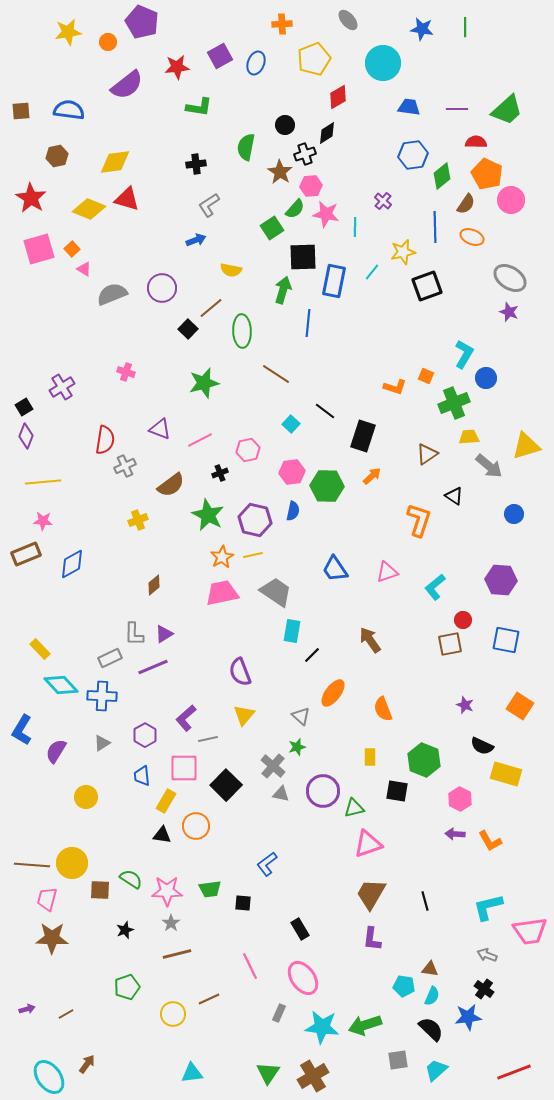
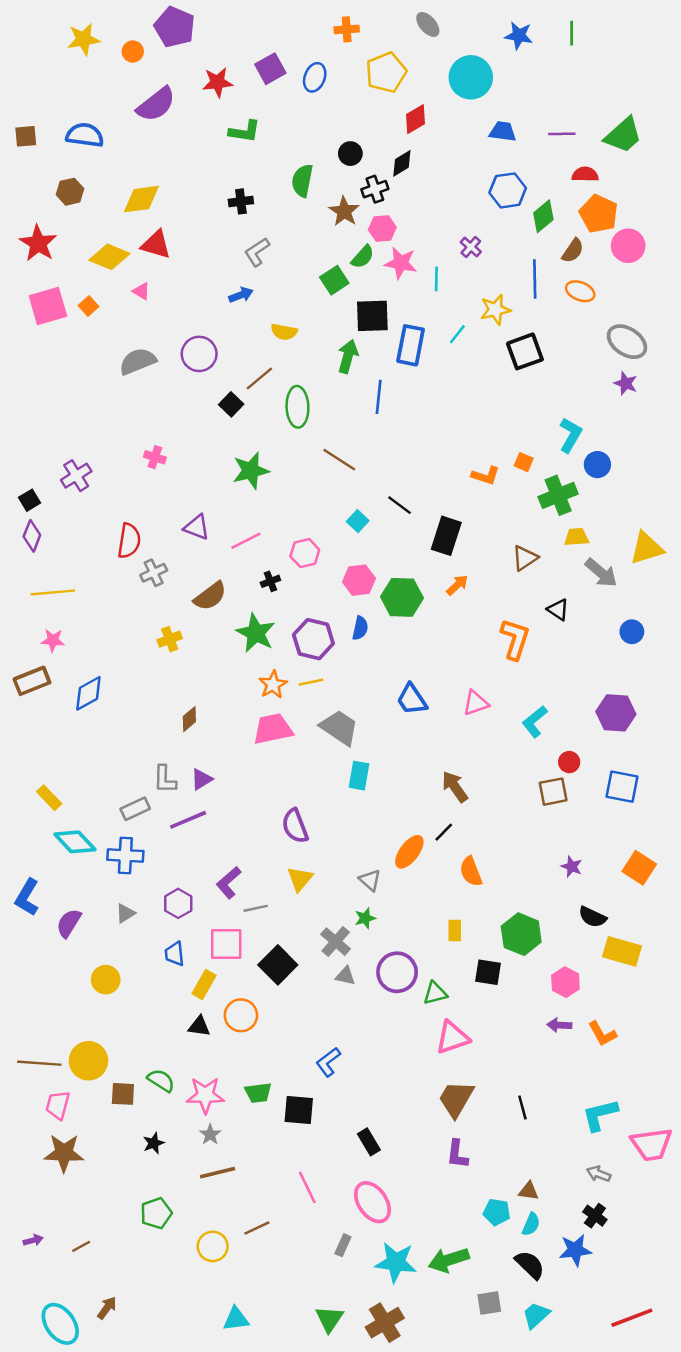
pink triangle: (84, 269) -> (141, 291), moved
black line: (312, 655) -> (444, 832), moved
black square: (243, 903) -> (299, 1110), size x1.5

